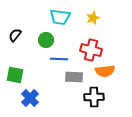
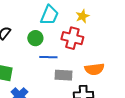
cyan trapezoid: (60, 17) -> (49, 15), turned -75
red cross: (91, 50) -> (72, 38), moved

